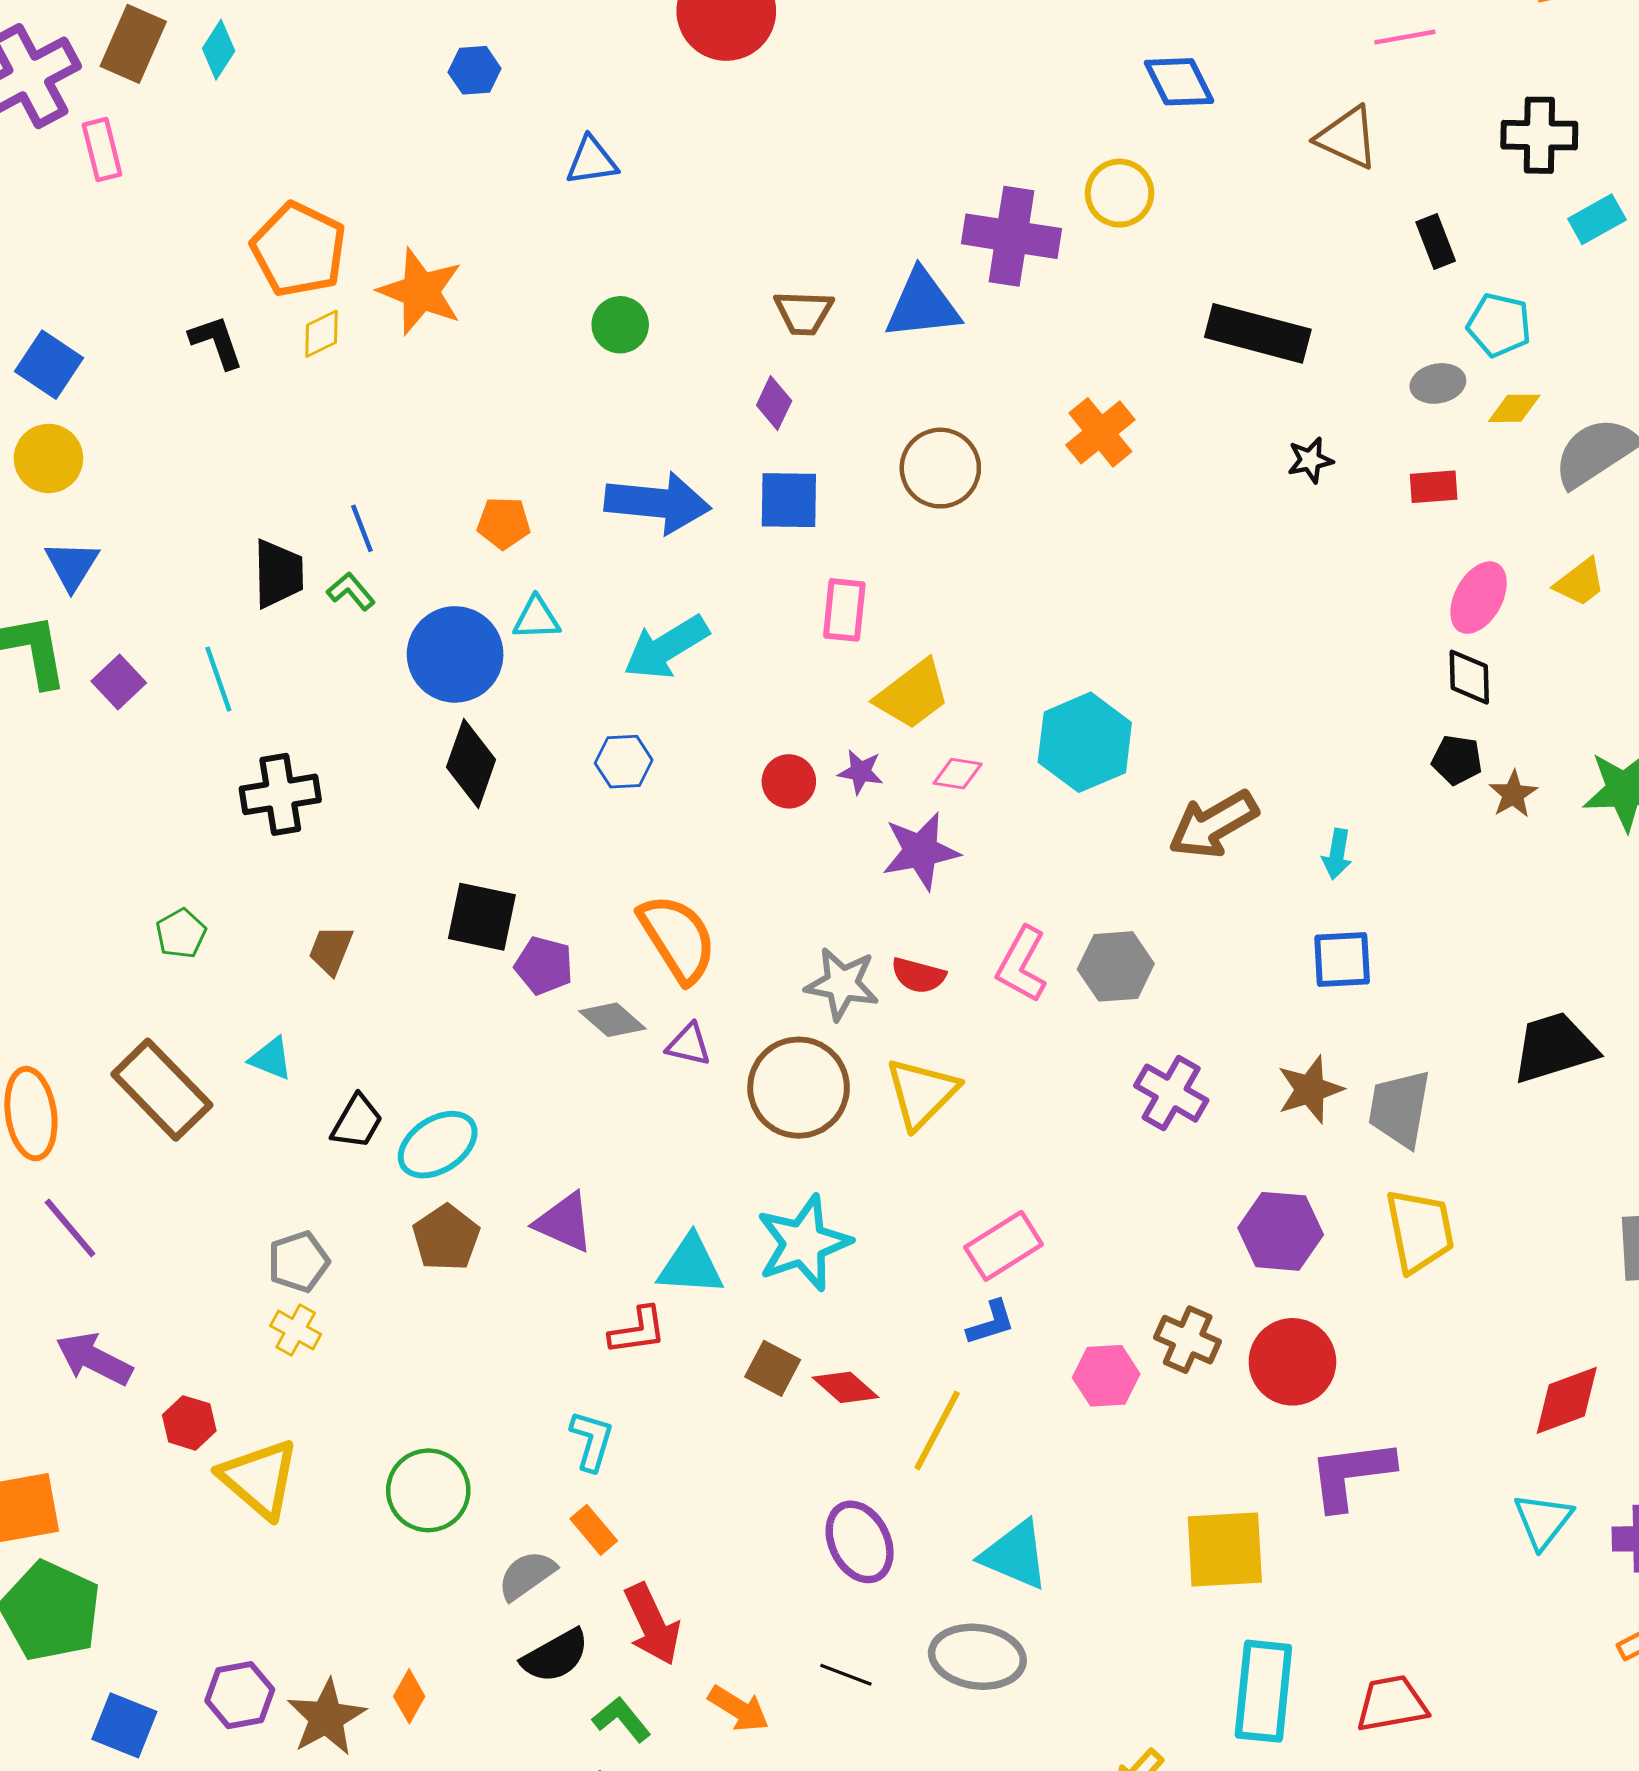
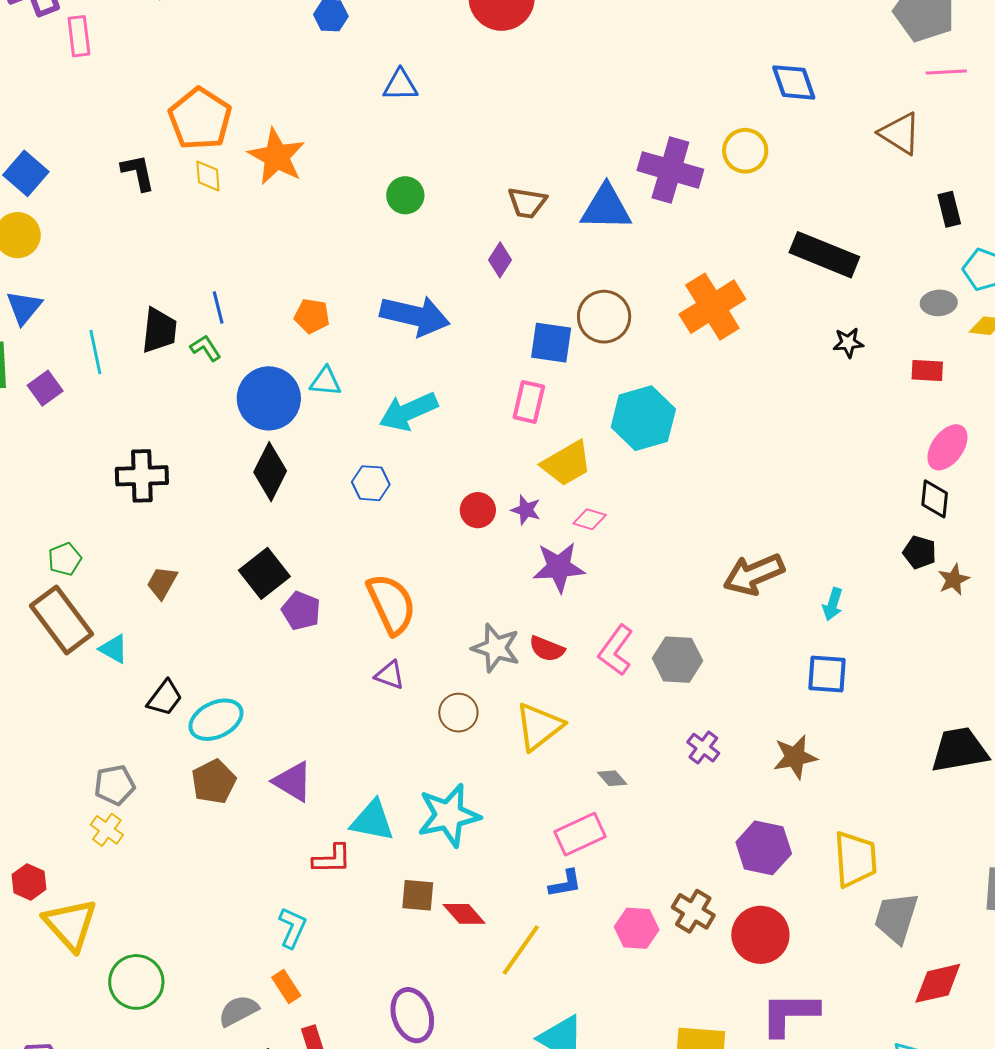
yellow diamond: (322, 334) -> (208, 176), turned -76
orange cross: (1100, 432) -> (712, 307), size x1.4
blue square: (789, 500) -> (551, 343), moved
cyan line: (218, 679) -> (95, 352), moved
cyan hexagon: (1085, 742) -> (643, 418), moved
black square: (482, 917) -> (264, 573), turned 33
gray diamond: (612, 1020) -> (612, 778), moved, size x0.7
brown circle: (799, 1088) -> (458, 713), size x0.6
brown rectangle: (162, 1090) -> (62, 620), moved
purple cross: (1171, 1093) -> (703, 748), size x0.7
gray trapezoid: (1399, 1109) -> (896, 918), moved
brown square: (773, 1368) -> (418, 895), turned -30
green circle: (428, 1490) -> (136, 982), moved
purple ellipse: (860, 1542) -> (412, 1015), moved

